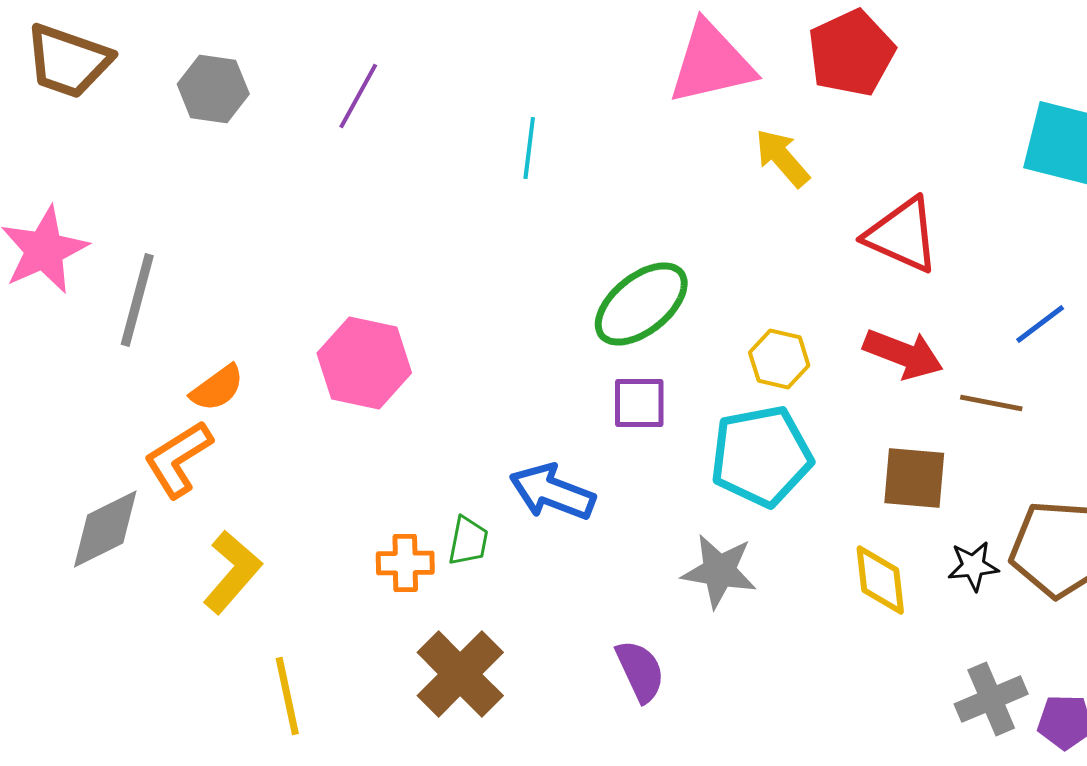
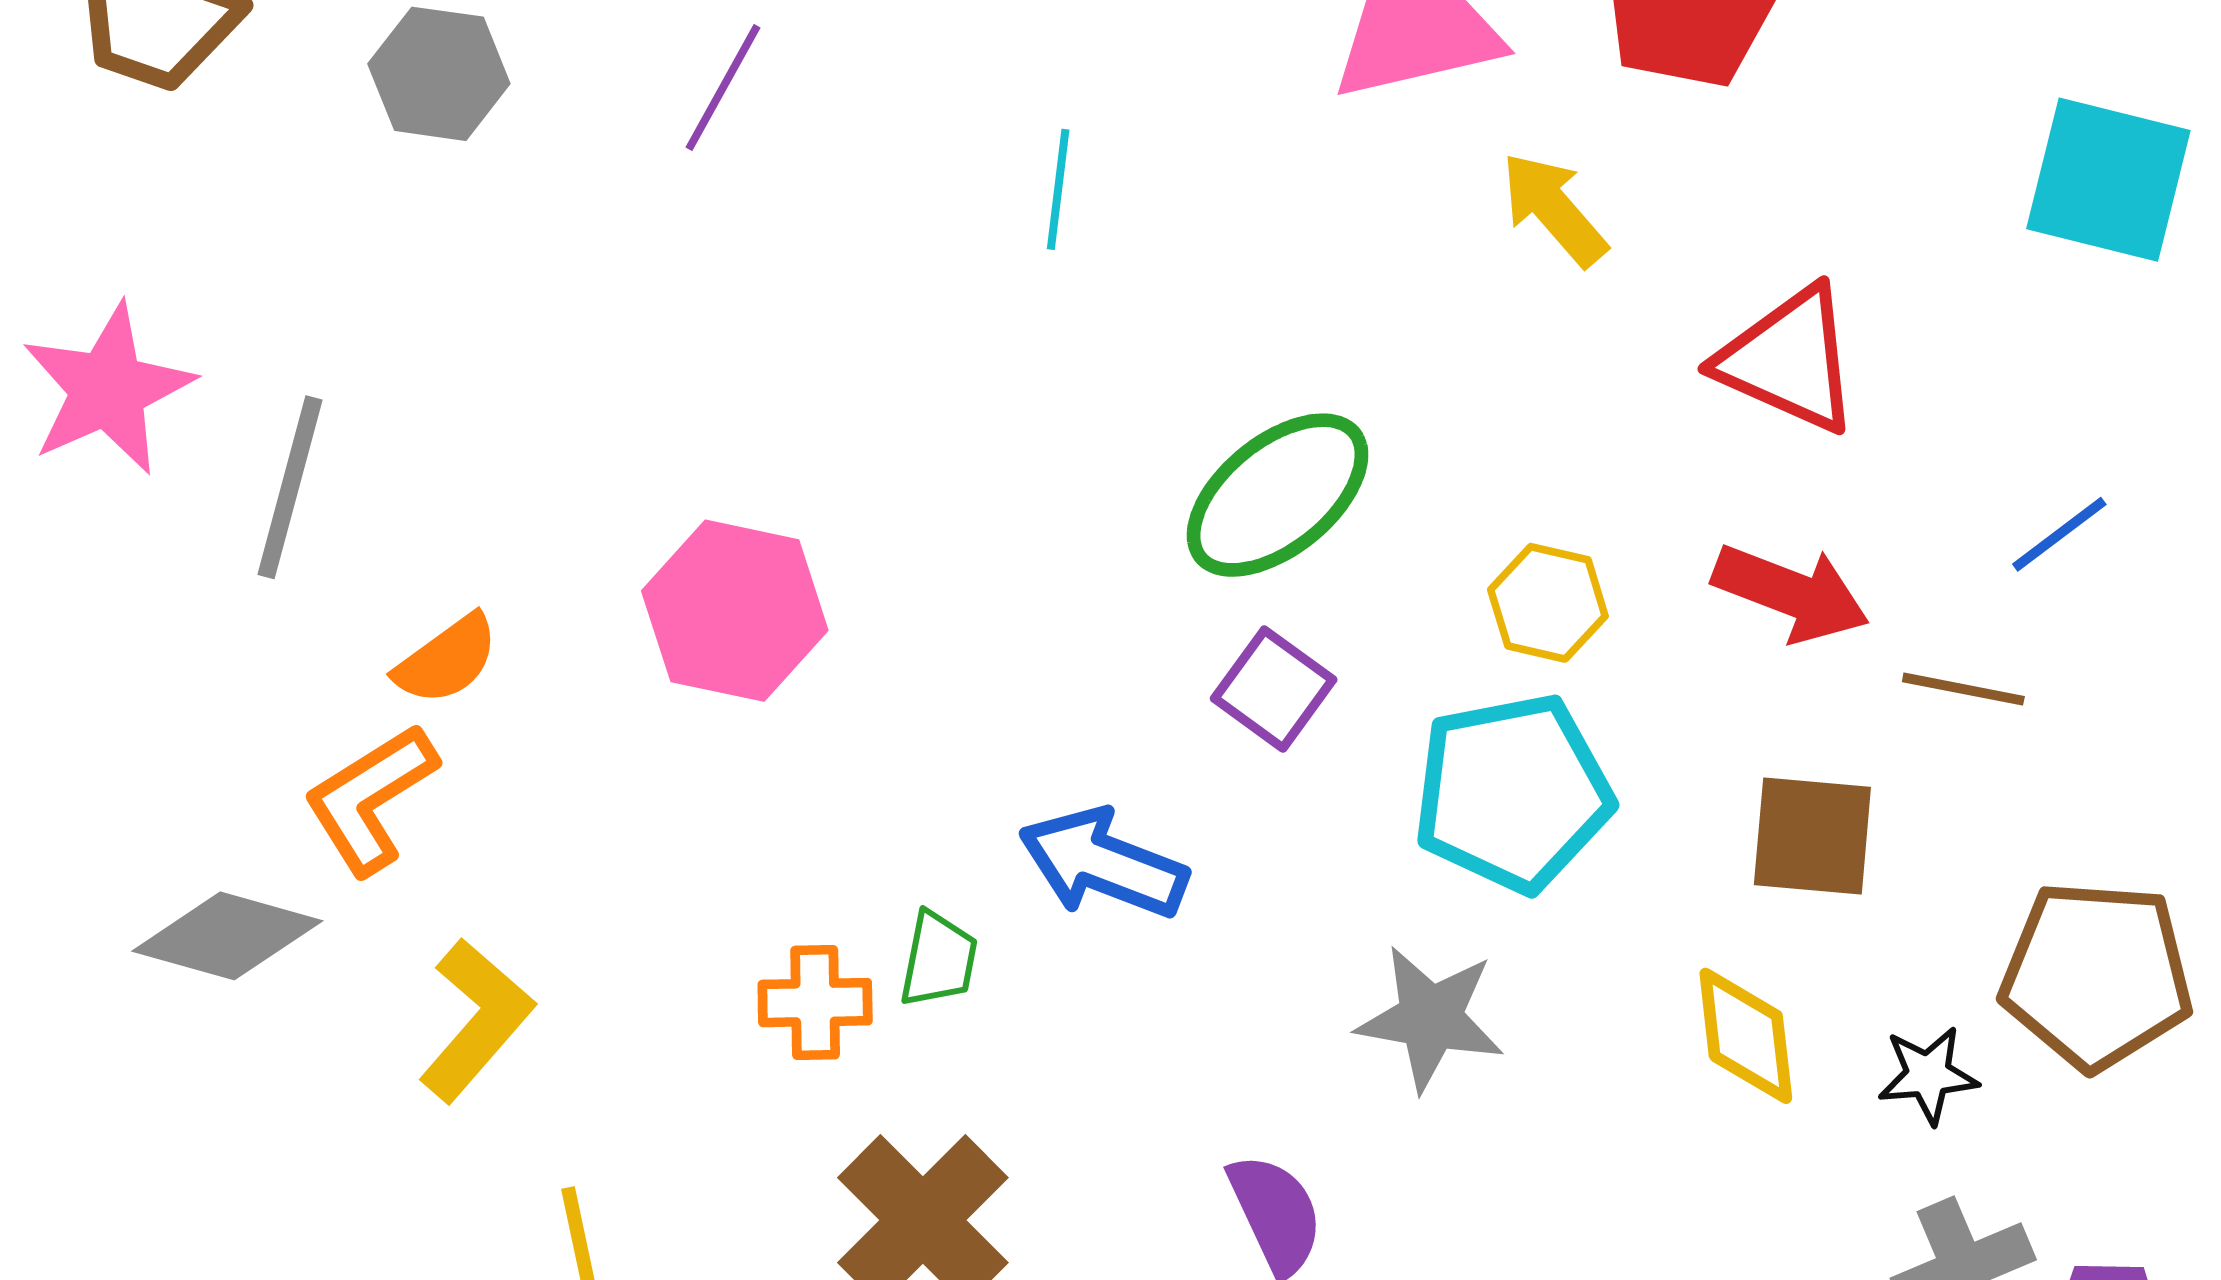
purple square: (639, 403) -> (1274, 689), turned 36
gray diamond: (105, 529) -> (227, 936), turned 42
black star: (973, 566) -> (1928, 1075), moved

